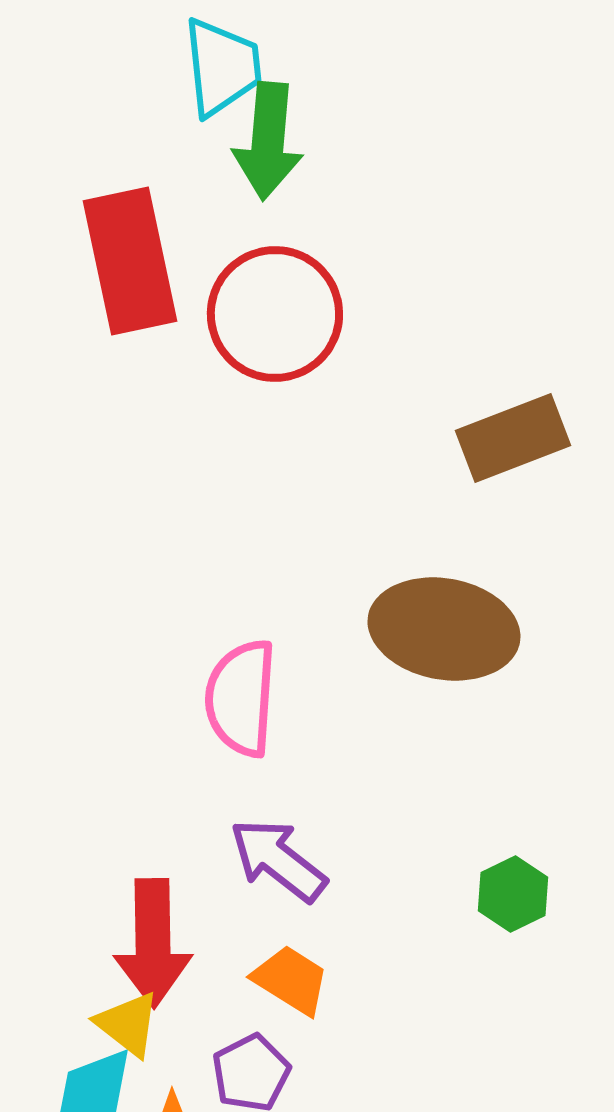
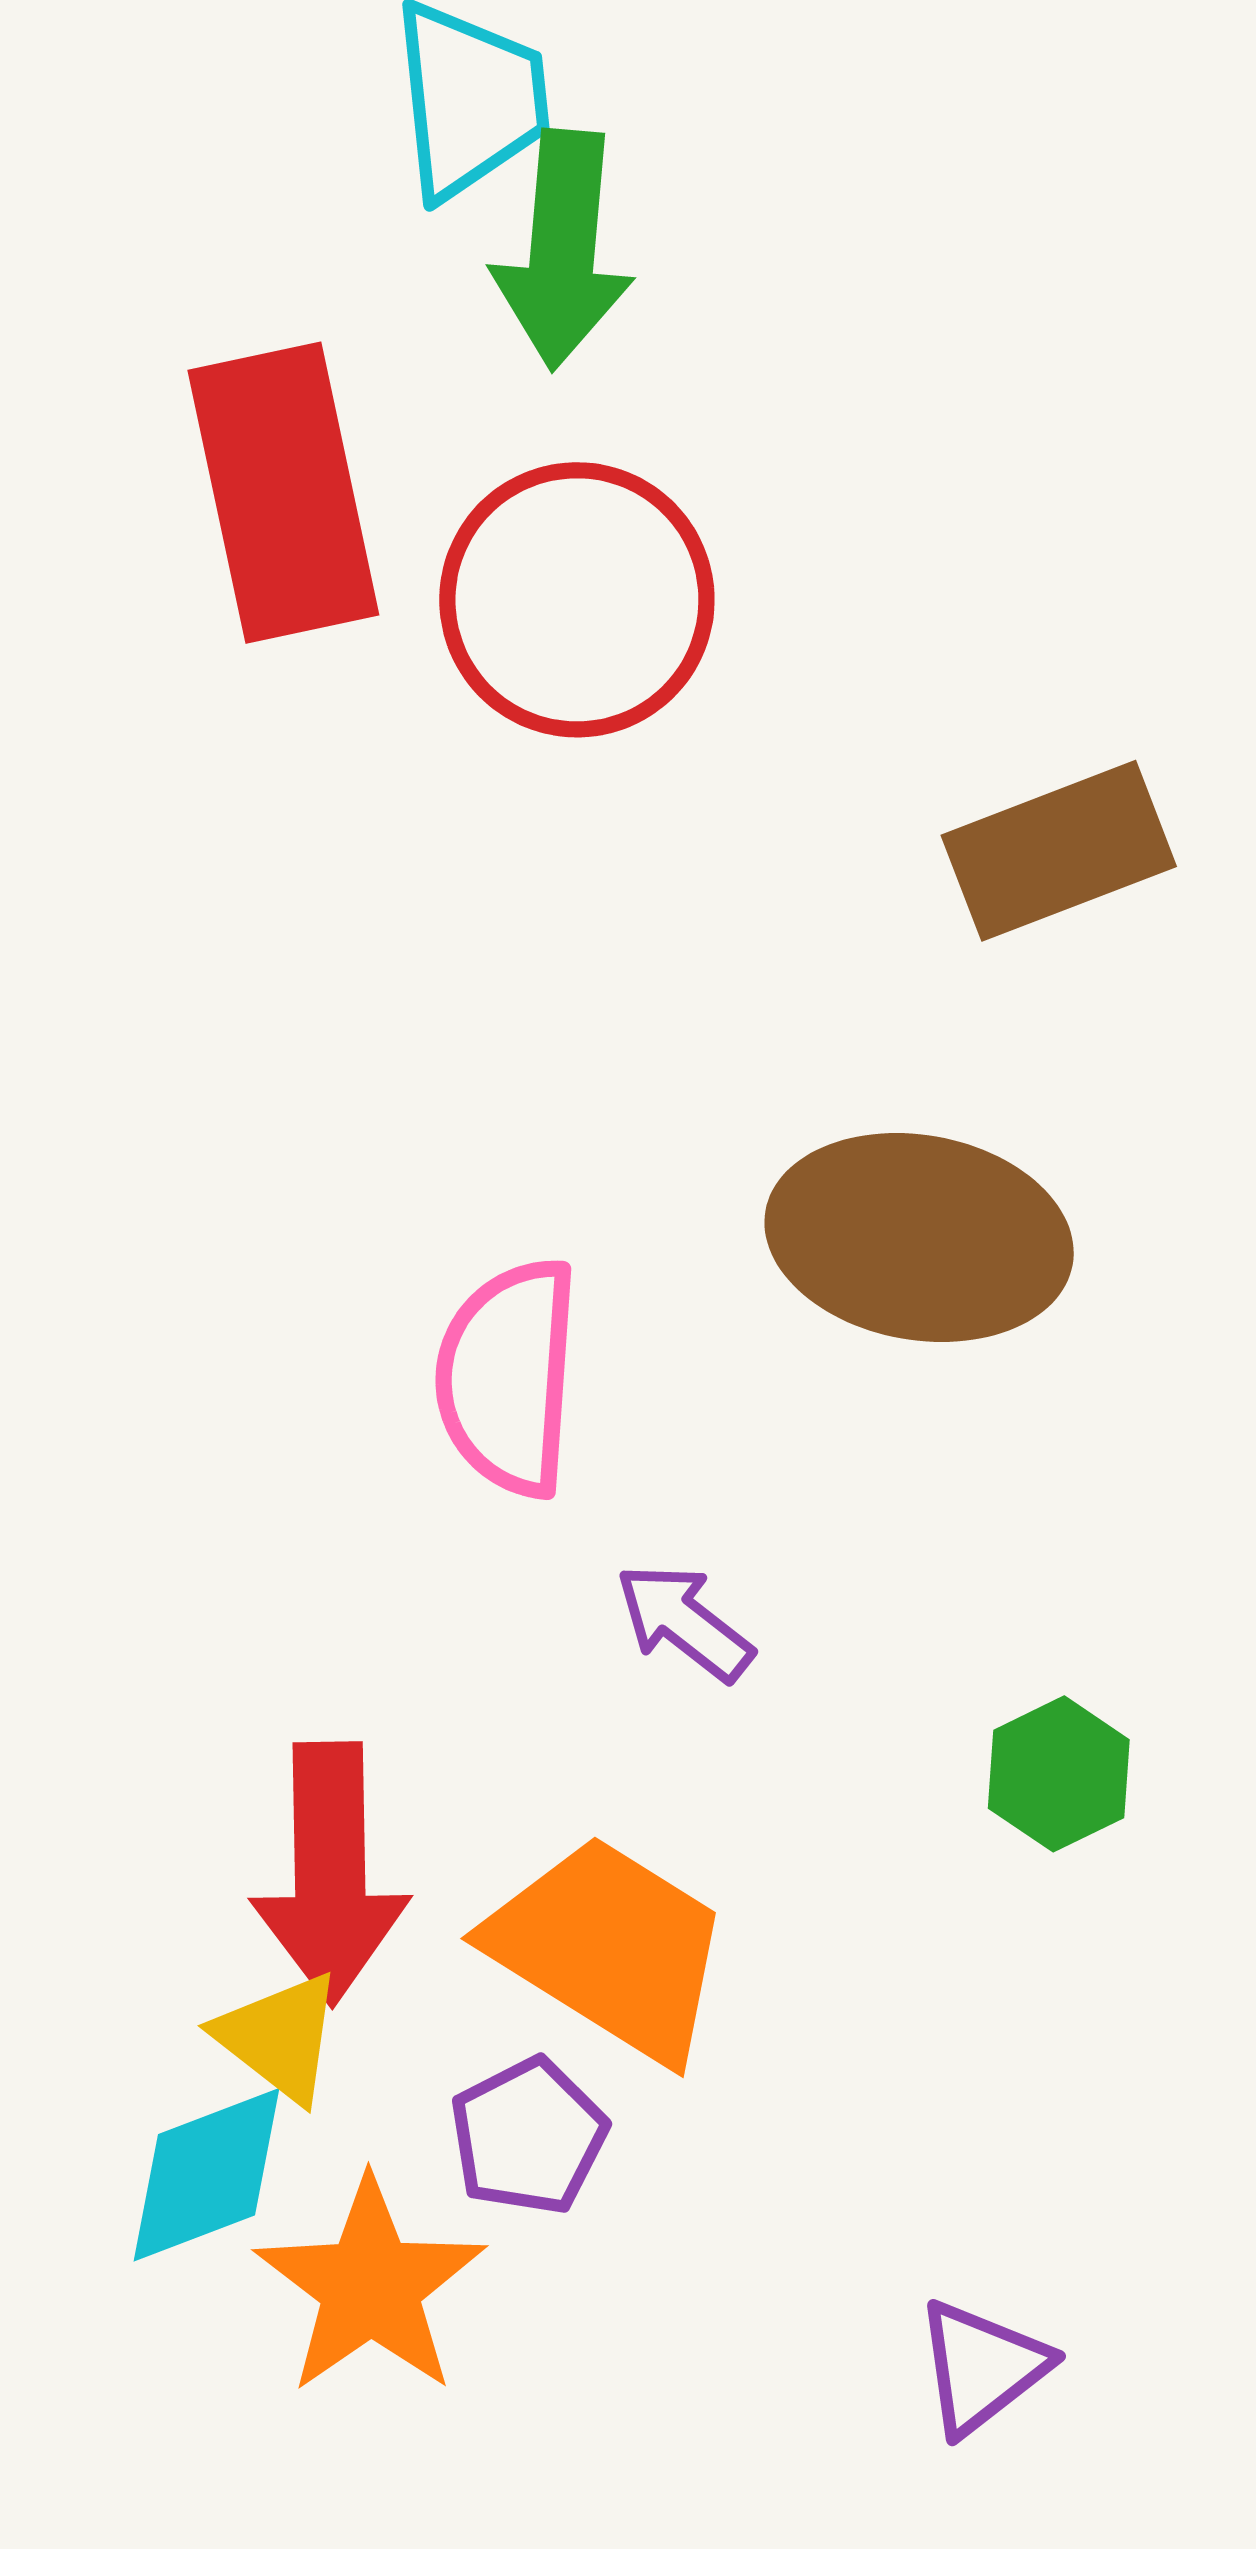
purple arrow: (278, 860) -> (684, 1622), moved, size x0.7
orange trapezoid: (291, 980) -> (609, 1948), size x1.6

